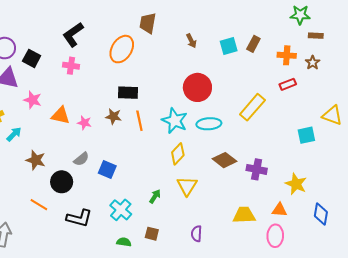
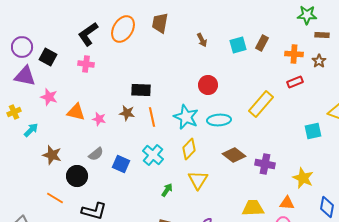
orange ellipse: (122, 49) -> (123, 29), moved
red circle: (197, 87) -> (208, 85), size x0.7
cyan cross: (121, 210) -> (153, 155), moved

